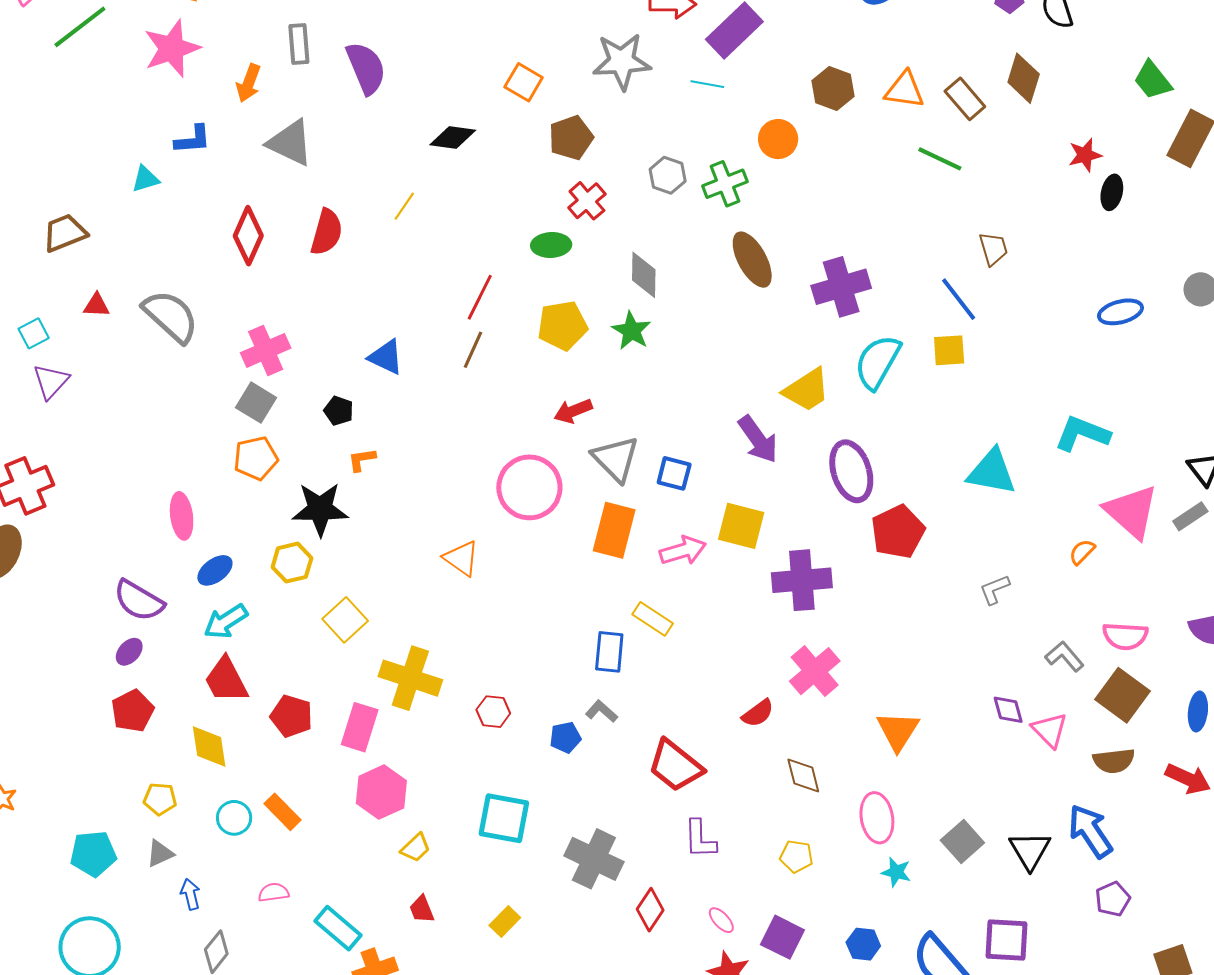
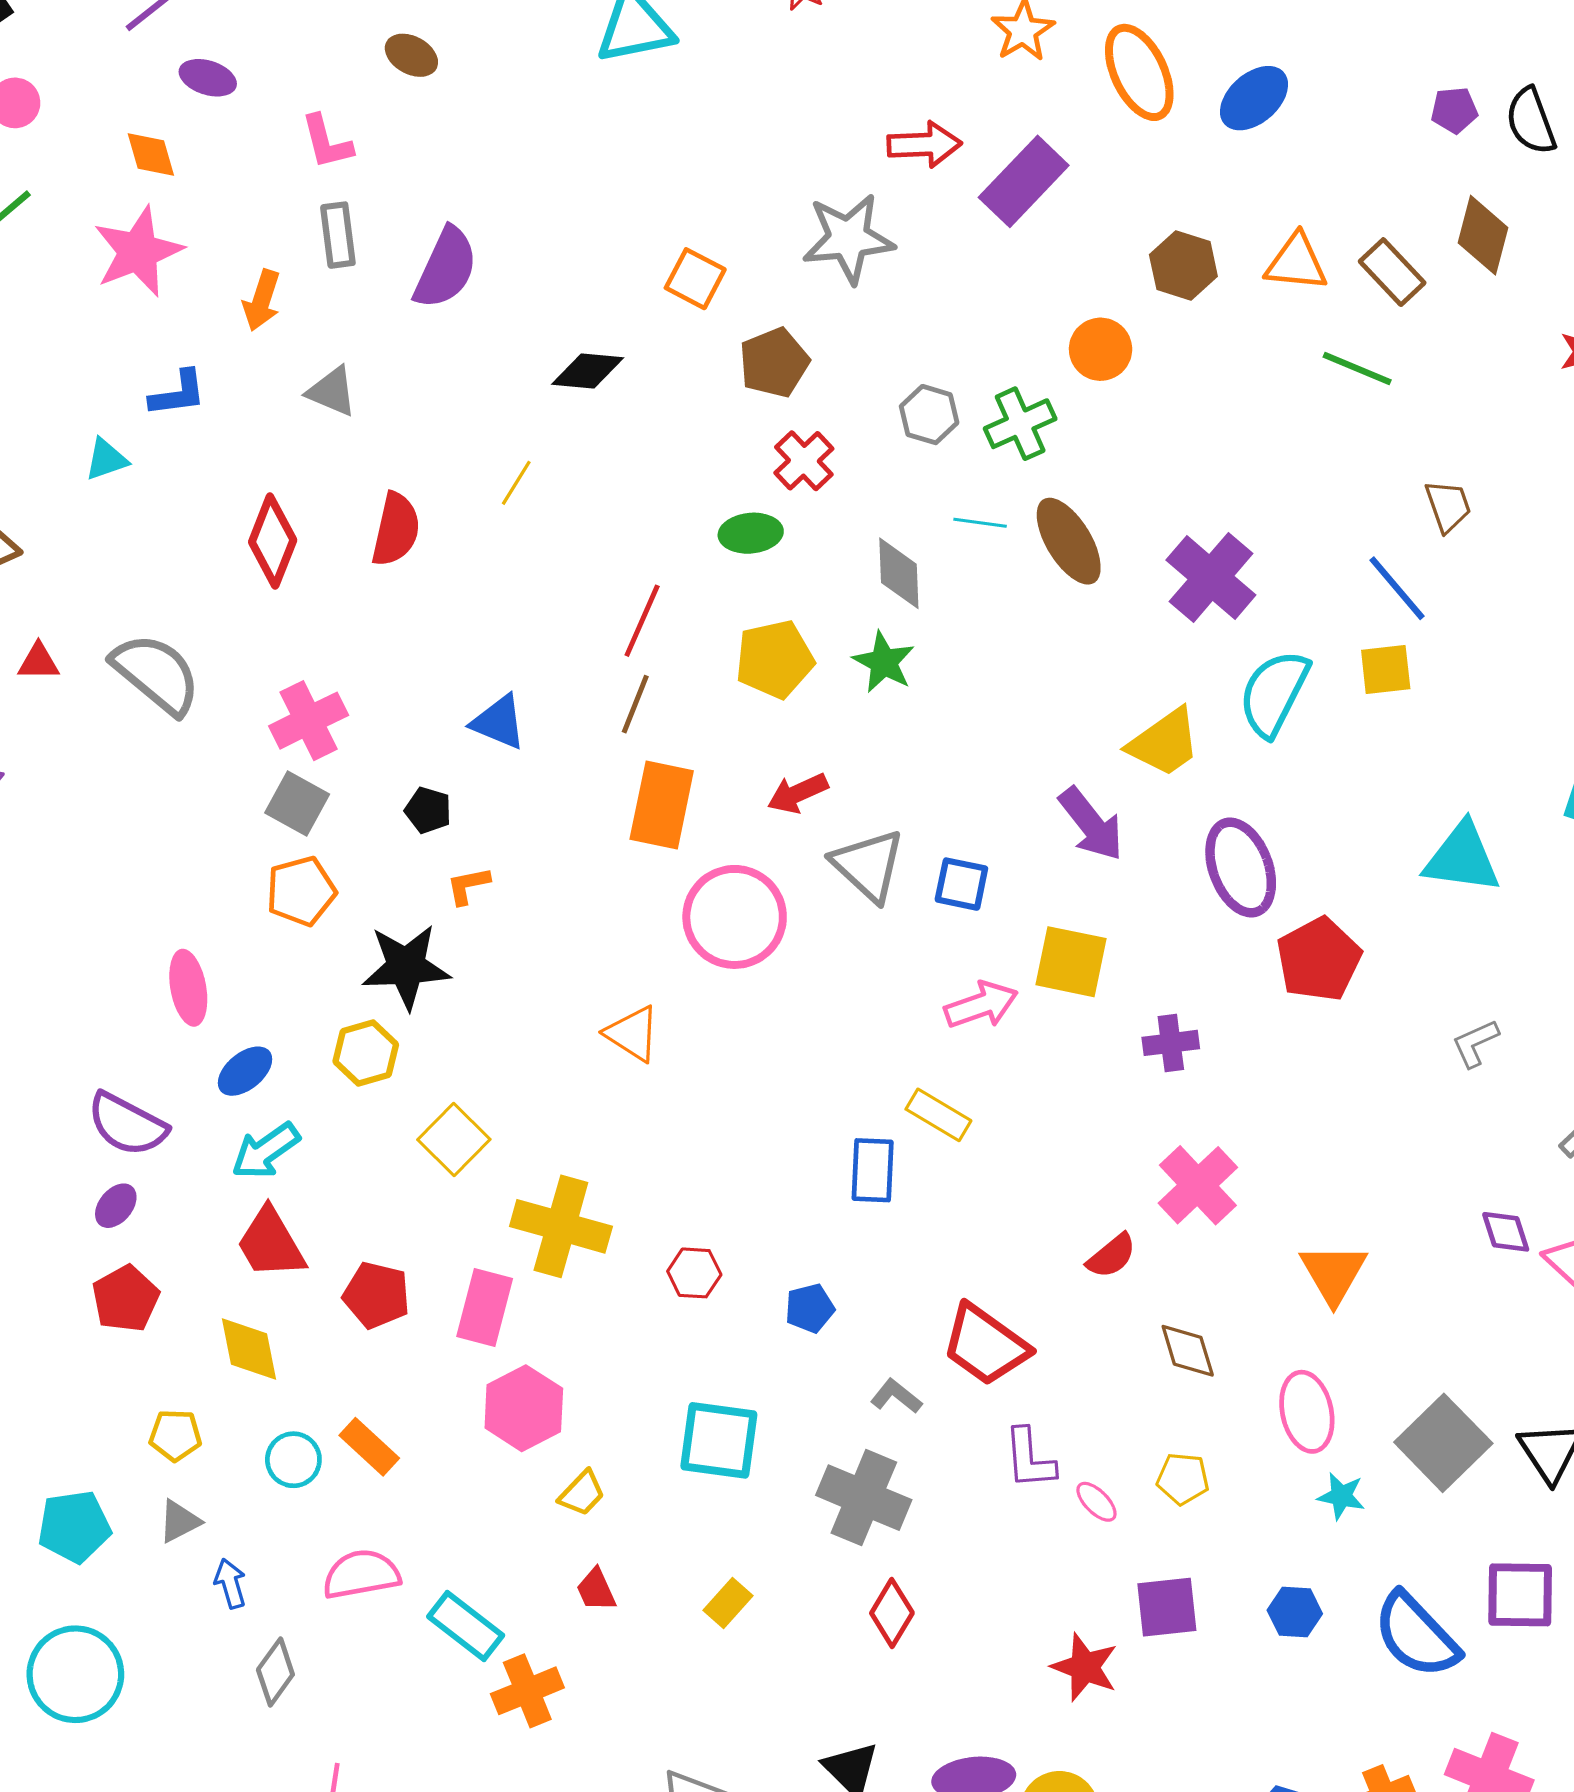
purple semicircle: (366, 68) -> (446, 268), turned 50
cyan line: (707, 84) -> (980, 523), moved
gray triangle: (290, 143) -> (332, 391), size x0.7
purple cross: (841, 287) -> (1211, 578), turned -30
orange rectangle: (614, 530) -> (662, 805), moved
purple cross: (802, 580) -> (1171, 1043), size x0.6
gray L-shape: (602, 711) -> (896, 1396), moved
gray square: (962, 841) -> (1443, 1443), size x1.4
pink semicircle: (274, 892) -> (361, 1574), size x1.6
red diamond: (650, 910) -> (892, 1613), moved
pink ellipse: (721, 920) -> (1096, 1502), moved
purple square: (782, 937) -> (1167, 1607), turned -30

